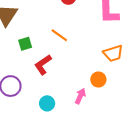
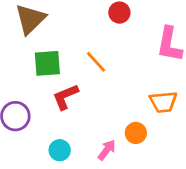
green square: (25, 44) -> (47, 63), size x1.5

